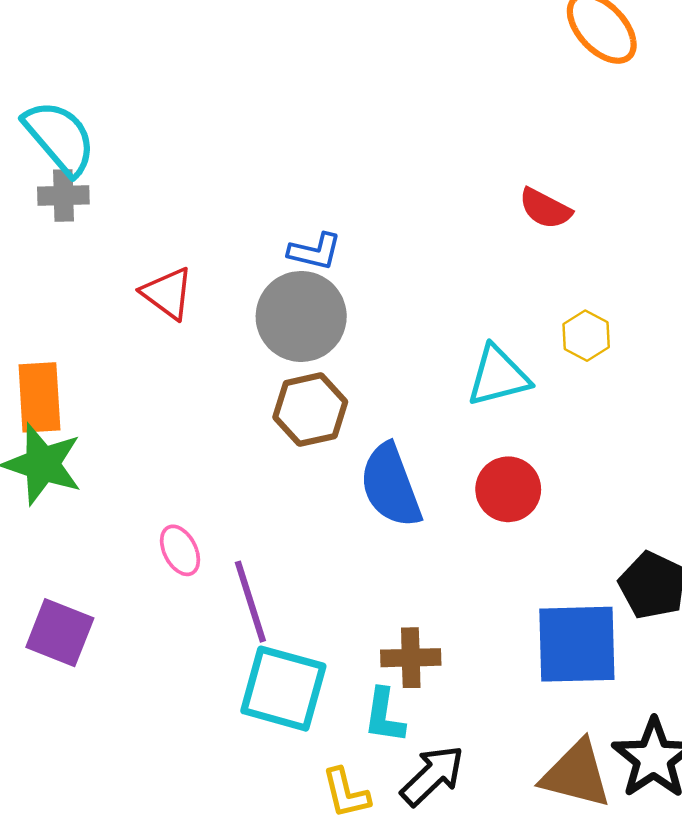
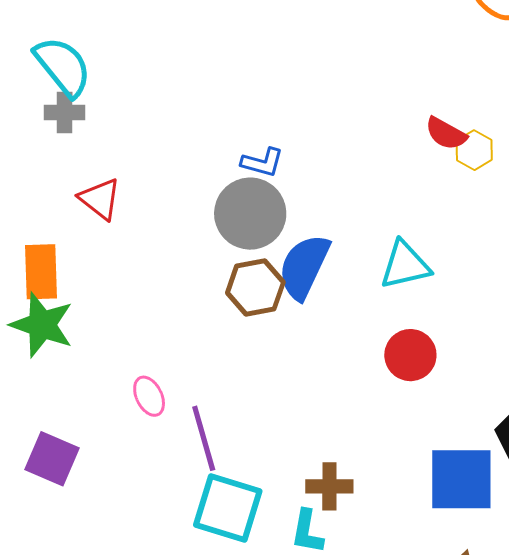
red triangle: (168, 293) -> (100, 199), moved
yellow hexagon: (586, 336) -> (474, 150), moved
blue semicircle: (391, 486) -> (304, 267), moved, turned 44

